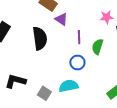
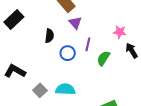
black semicircle: (40, 38) -> (49, 36), size x0.6
blue circle: (77, 63) -> (68, 53), moved

